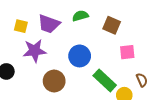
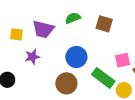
purple star: (35, 51) -> (32, 57), size x0.7
pink square: (127, 52) -> (123, 60), moved
brown circle: (54, 81) -> (66, 83), moved

